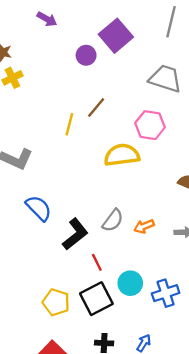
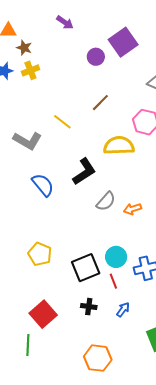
yellow line: (69, 124) -> (62, 122), moved, turned -72
black L-shape: (75, 234) -> (84, 172), moved
red line: (97, 262) -> (113, 281), moved
yellow pentagon: (56, 302) -> (40, 254), moved

